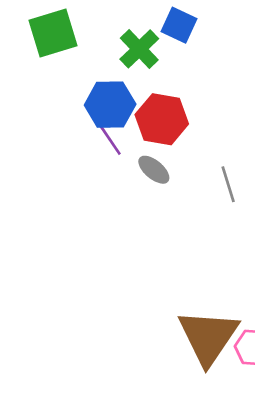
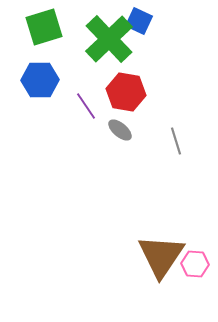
green cross: (139, 49) -> (109, 39), size x1.6
blue hexagon: (110, 105) -> (40, 80), moved

